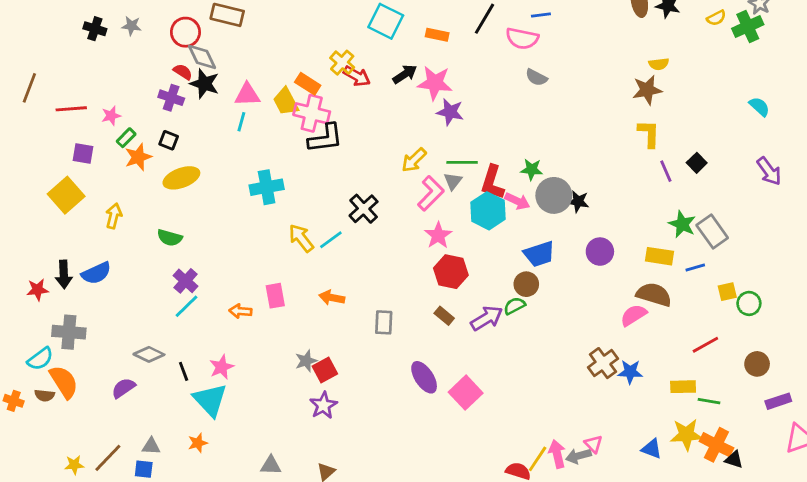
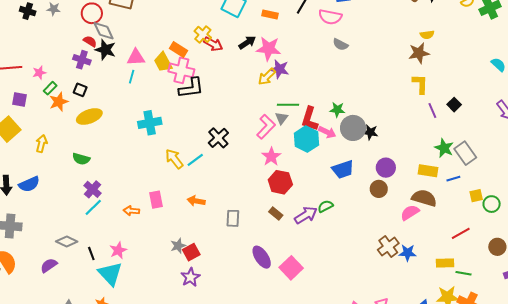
yellow arrow: (414, 160) -> (267, 77), moved
brown circle: (526, 284) -> (379, 189), moved

